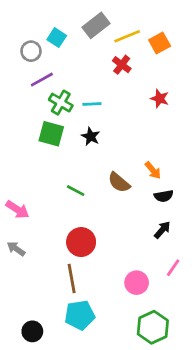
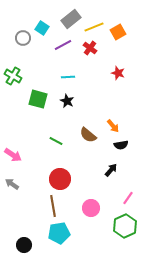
purple line: (42, 80) -> (63, 45), moved
green cross: (61, 103) -> (13, 76), moved
black arrow: (162, 230) -> (111, 170), moved
pink circle: (137, 283) -> (91, 208), moved
green hexagon: (153, 327) -> (125, 226), moved

